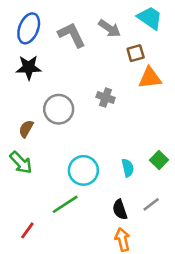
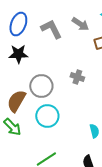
brown semicircle: (26, 129) -> (16, 101), size x1.6
cyan circle: (83, 170) -> (47, 116), moved

